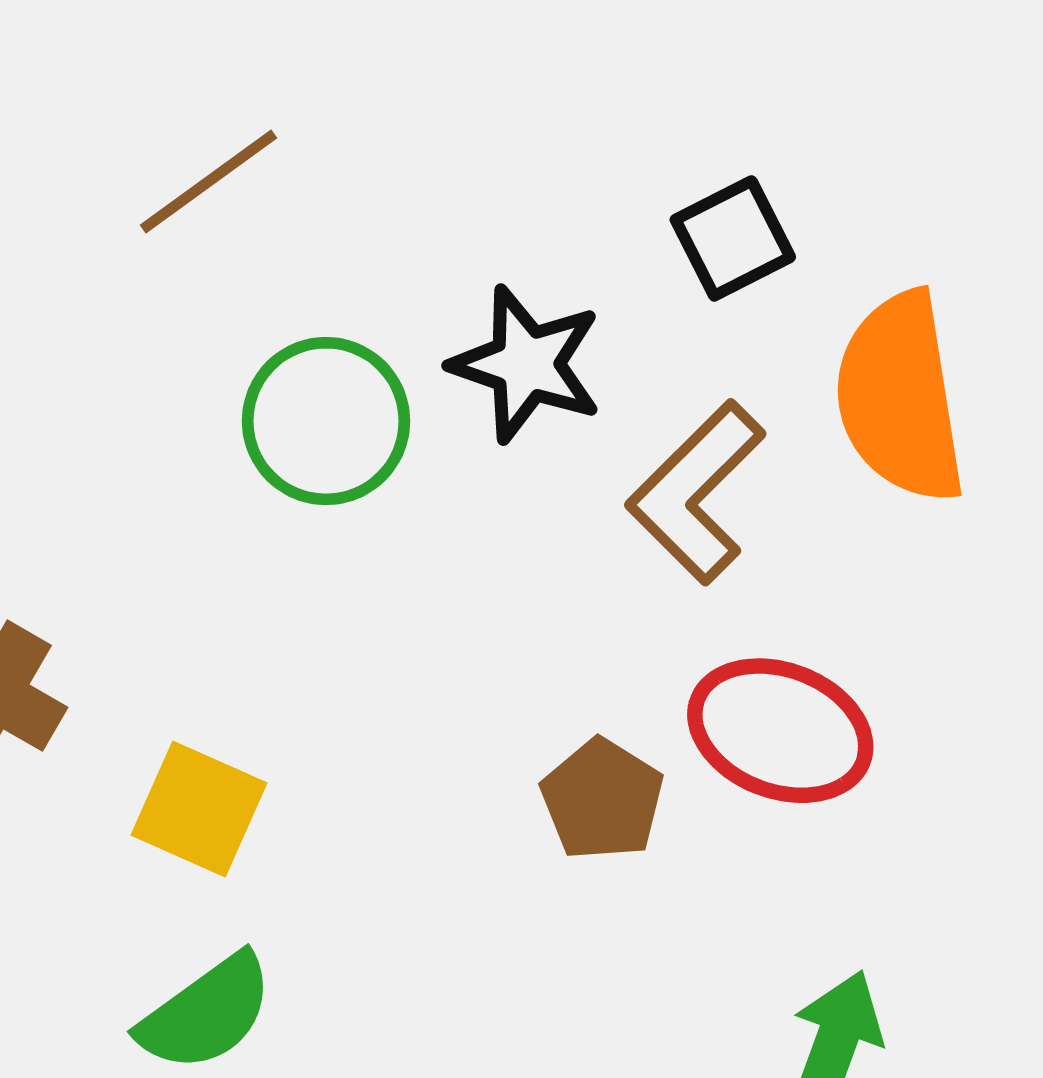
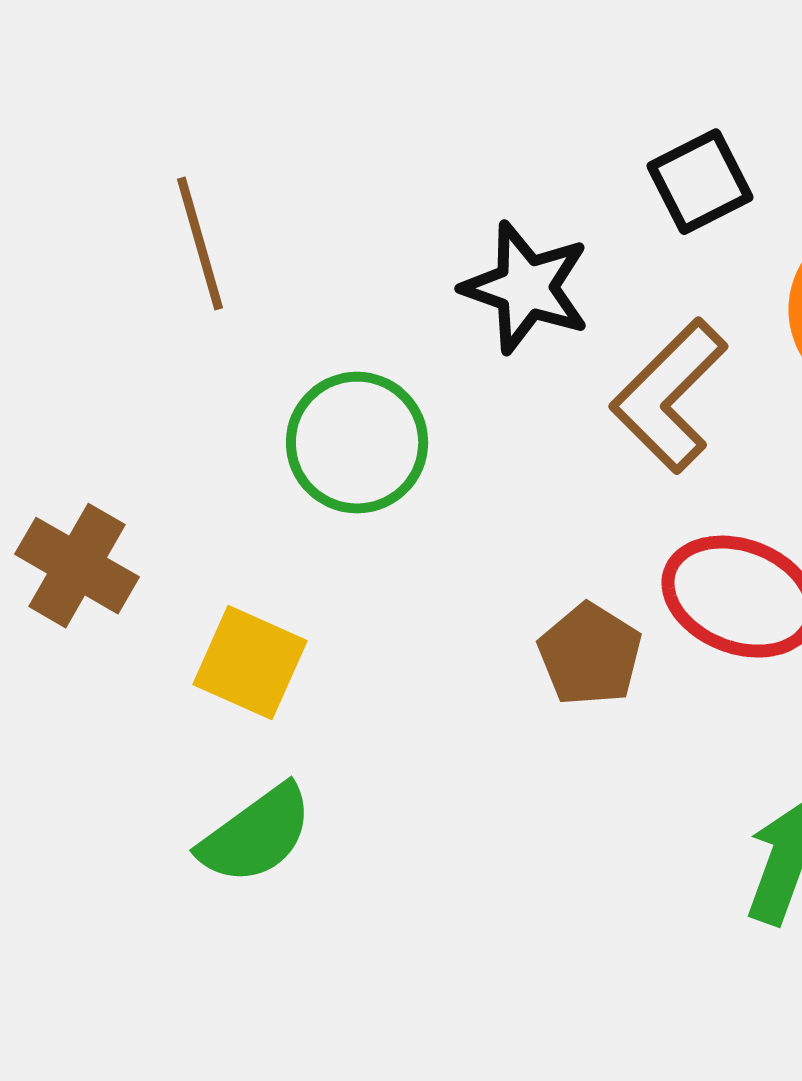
brown line: (209, 181) -> (200, 244), moved, turned -70
green circle: (326, 421) -> (357, 443), moved

